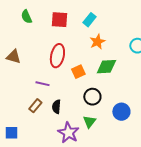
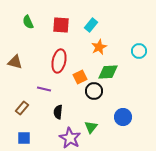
black circle: (92, 97) -> (94, 91), moved
brown rectangle: (35, 106) -> (22, 108), moved
blue square: (11, 133) -> (24, 138), moved

